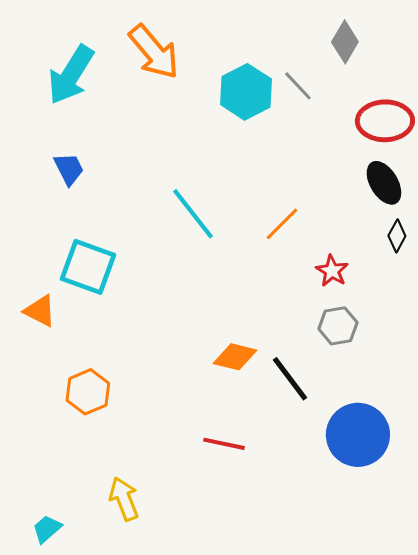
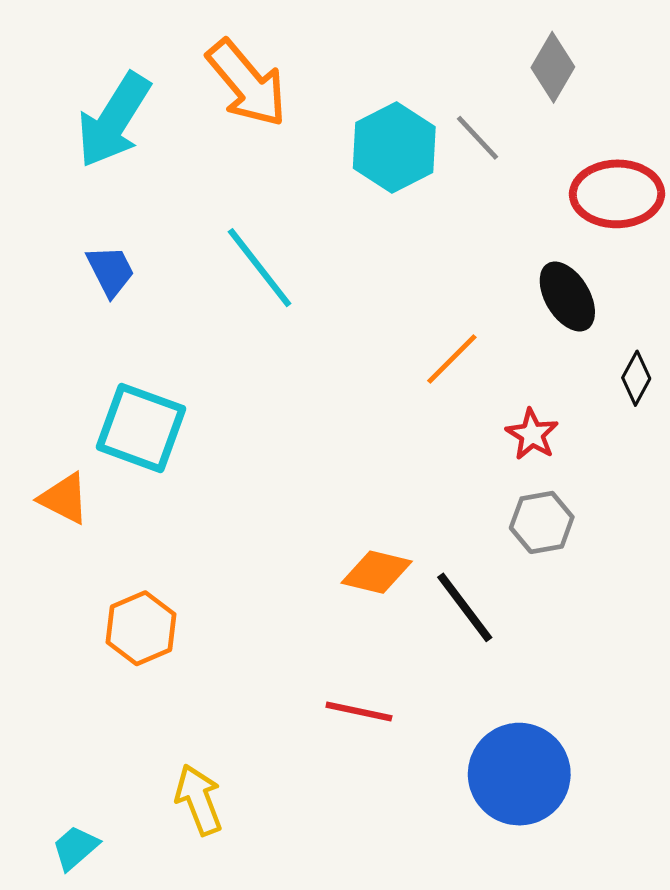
black ellipse: (384, 183) -> (567, 296), moved
cyan line: (193, 214) -> (260, 268), moved
blue circle: (358, 435) -> (519, 774), moved

